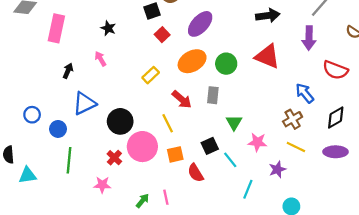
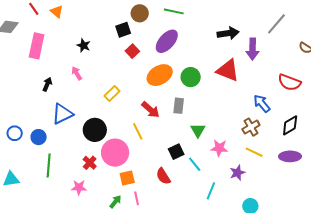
purple arrow: (309, 38) -> (253, 49), moved
yellow rectangle: (151, 75) -> (112, 93), moved
blue circle: (32, 115) -> (15, 133), moved
orange square: (175, 154) -> (127, 178), moved

